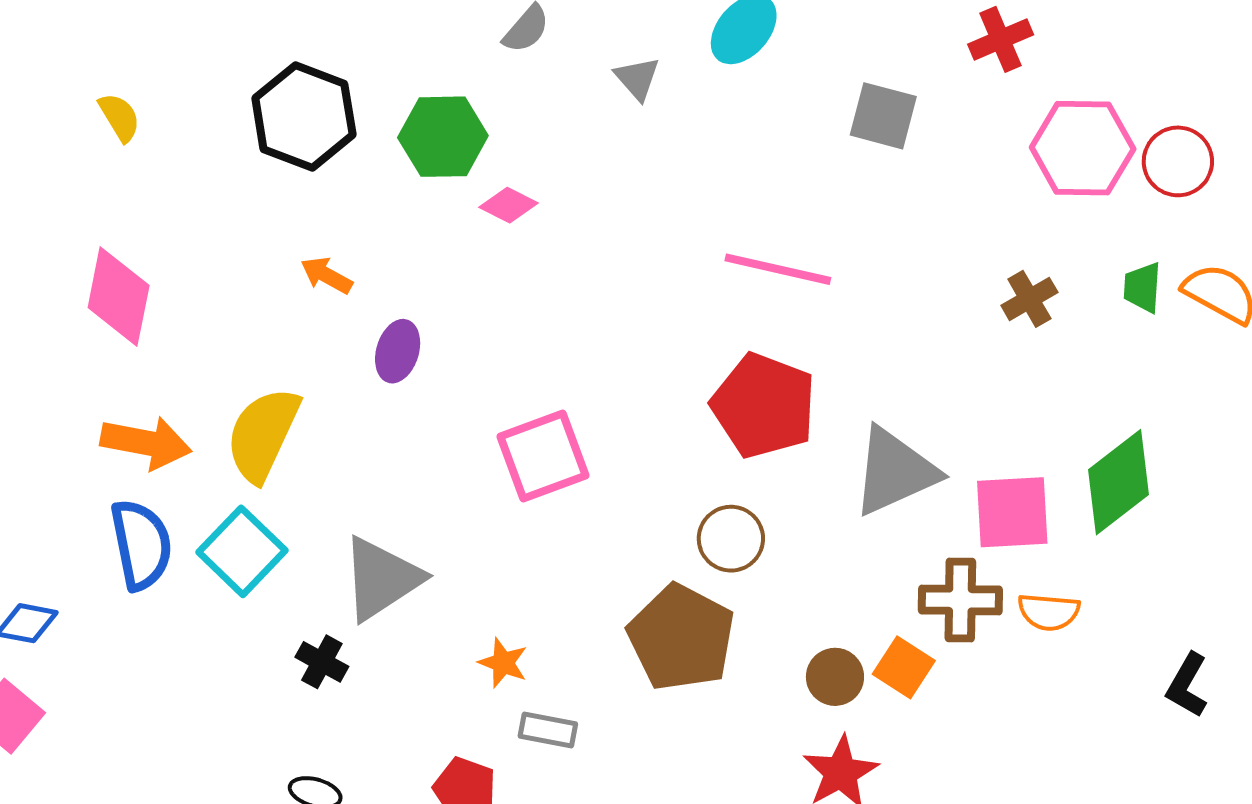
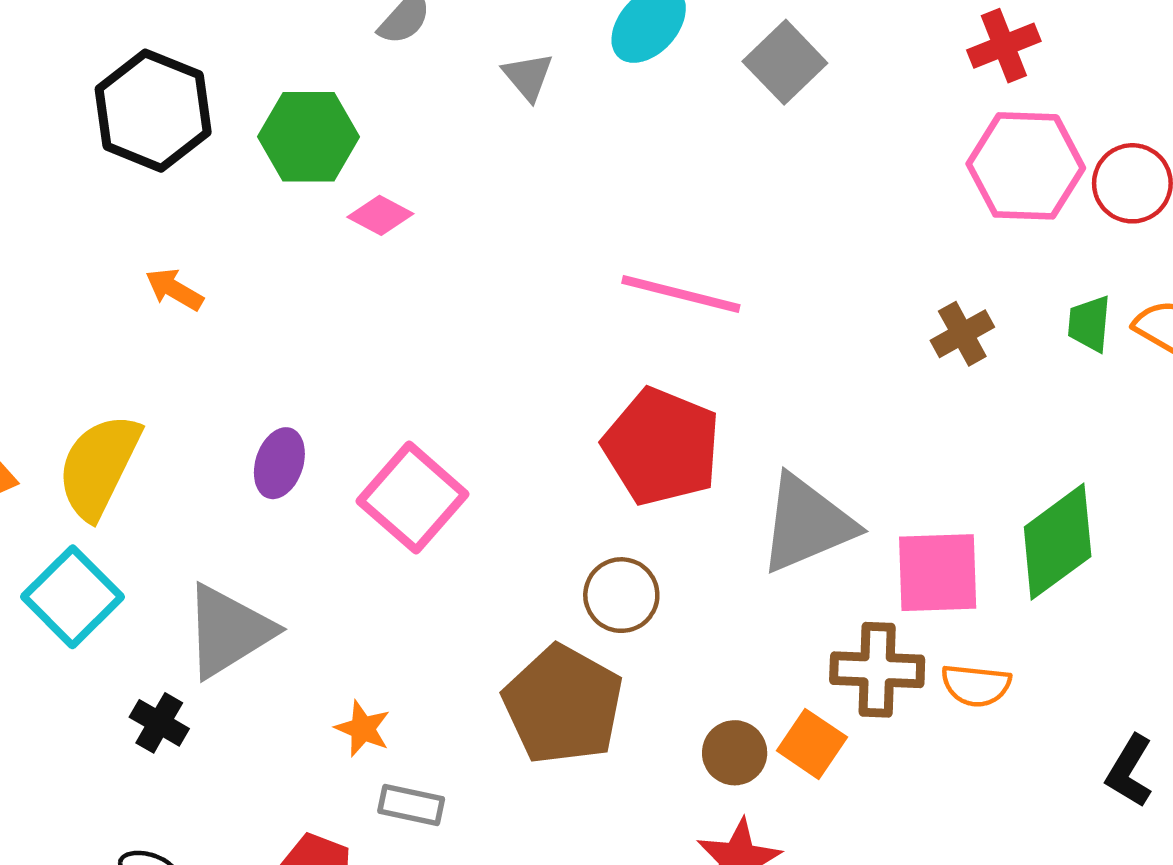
red cross: (1001, 39) -> (1004, 46), moved
gray square: (883, 116) -> (785, 62), moved, turned 30
purple ellipse: (398, 351) -> (279, 463), moved
pink square: (543, 456) -> (413, 498), turned -30

